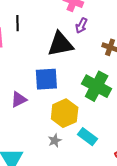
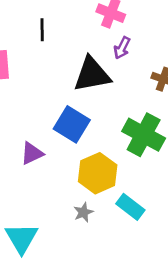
black line: (18, 23) -> (42, 30), moved
blue square: (46, 79) -> (72, 124), turned 35

